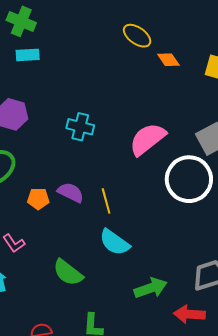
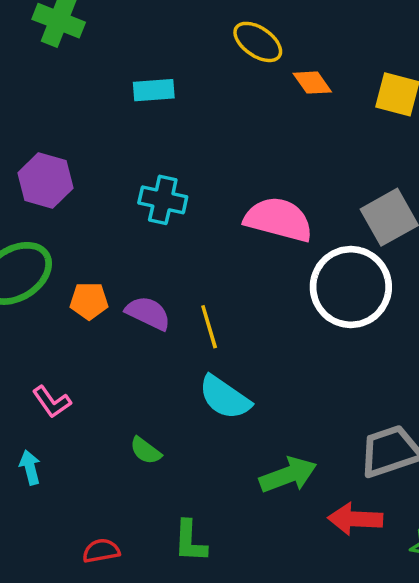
cyan rectangle: (28, 55) -> (154, 90), moved
pink semicircle: (147, 139) -> (279, 219), turned 54
orange pentagon: (38, 199) -> (89, 301), moved
green semicircle: (68, 273) -> (146, 451), size x0.6

